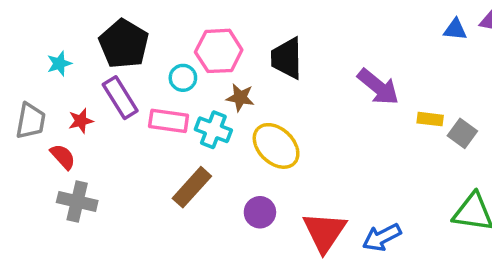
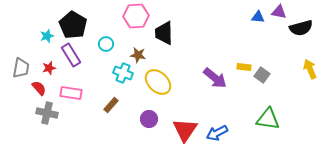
pink hexagon: (219, 51) -> (136, 16), moved
cyan star: (59, 64) -> (47, 36), moved
purple arrow: (378, 87) -> (215, 78), moved
pink rectangle: (169, 121) -> (71, 93), moved
brown rectangle: (192, 187) -> (111, 105), size x0.7

